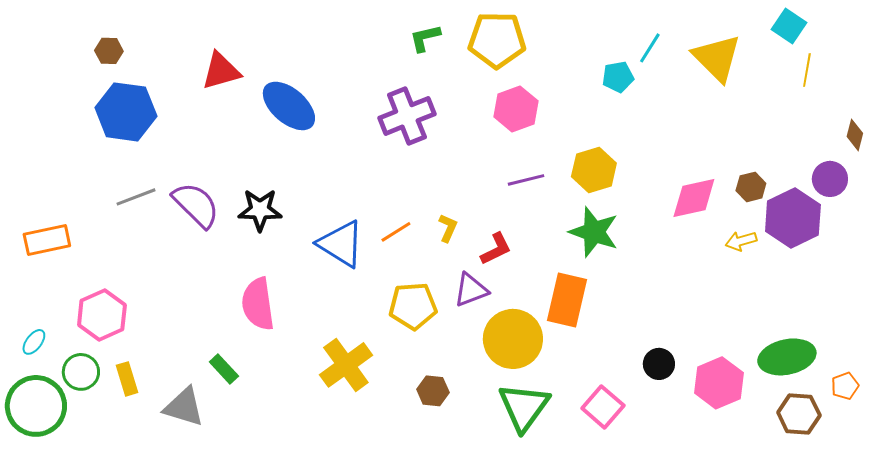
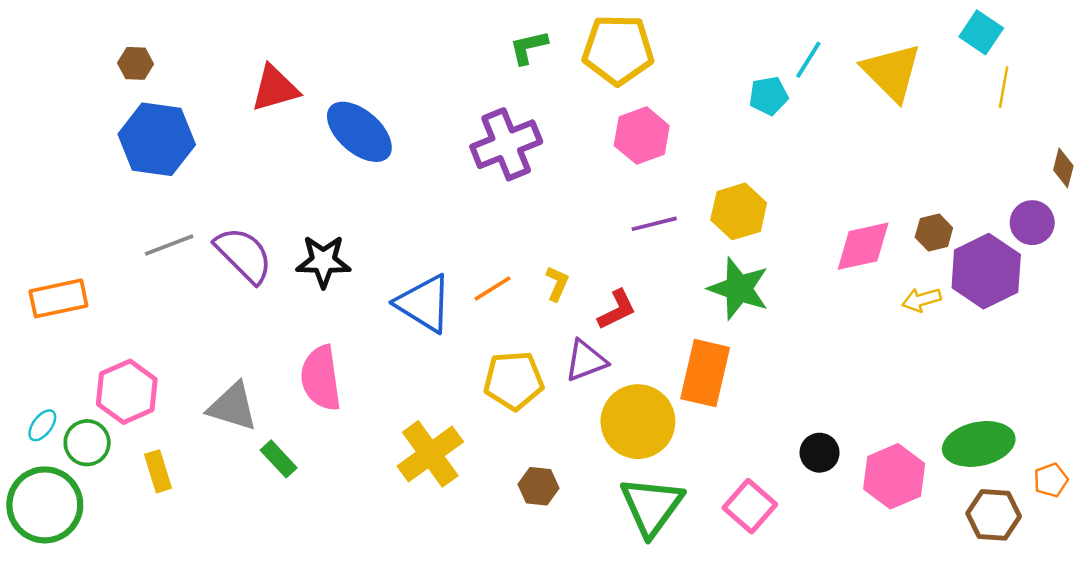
green circle: (81, 372) -> (87, 443), moved
gray triangle: (184, 407) -> (233, 407), moved

